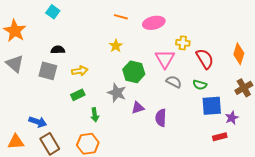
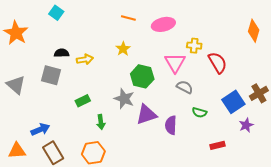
orange diamond: (239, 54) -> (254, 31), moved
gray triangle: (15, 64) -> (16, 85), moved
yellow arrow: (80, 71) -> (85, 59), moved
green semicircle: (200, 85) -> (199, 112), moved
blue square: (212, 106) -> (233, 102), moved, turned -30
purple triangle: (138, 108) -> (146, 115), size x1.5
blue arrow: (38, 122) -> (40, 129), turned -42
red rectangle: (220, 137) -> (218, 145), moved

